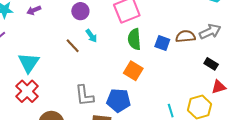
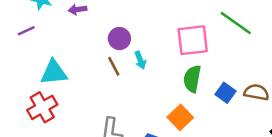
purple circle: (80, 11) -> (119, 39), moved
cyan triangle: (29, 63) -> (54, 73), turned 35

